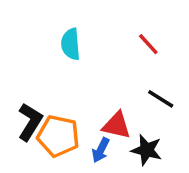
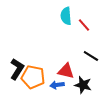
cyan semicircle: (71, 44) -> (66, 16), moved
blue arrow: (101, 150) -> (57, 85), turned 56

